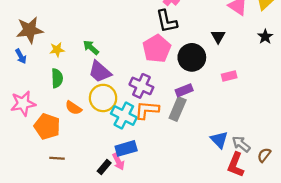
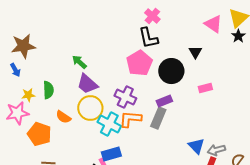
black star: (265, 37) -> (238, 36), moved
yellow star: (57, 50) -> (28, 95), moved
gray arrow: (241, 144) -> (216, 150), turned -54

